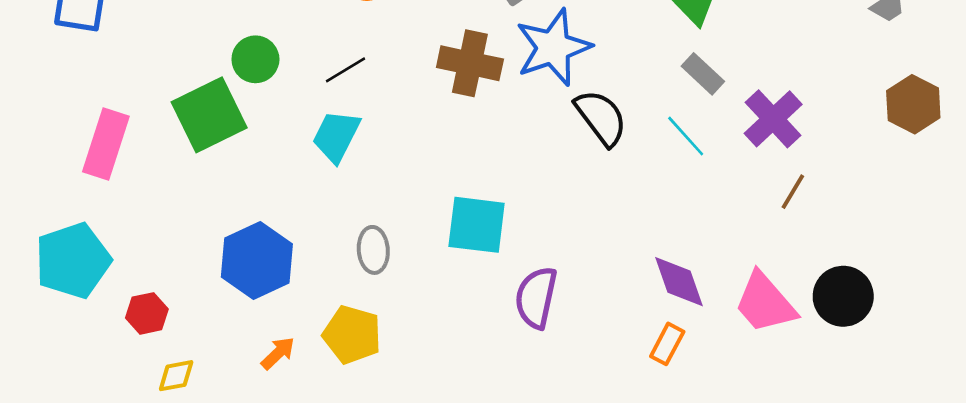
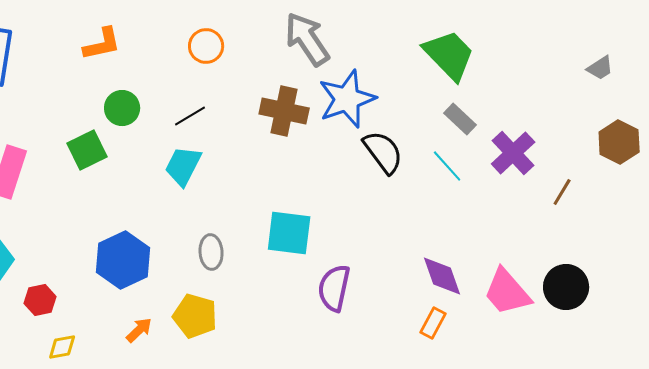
green square: (209, 115) -> (87, 150), size x0.7
brown line: (793, 192) -> (562, 192), moved

